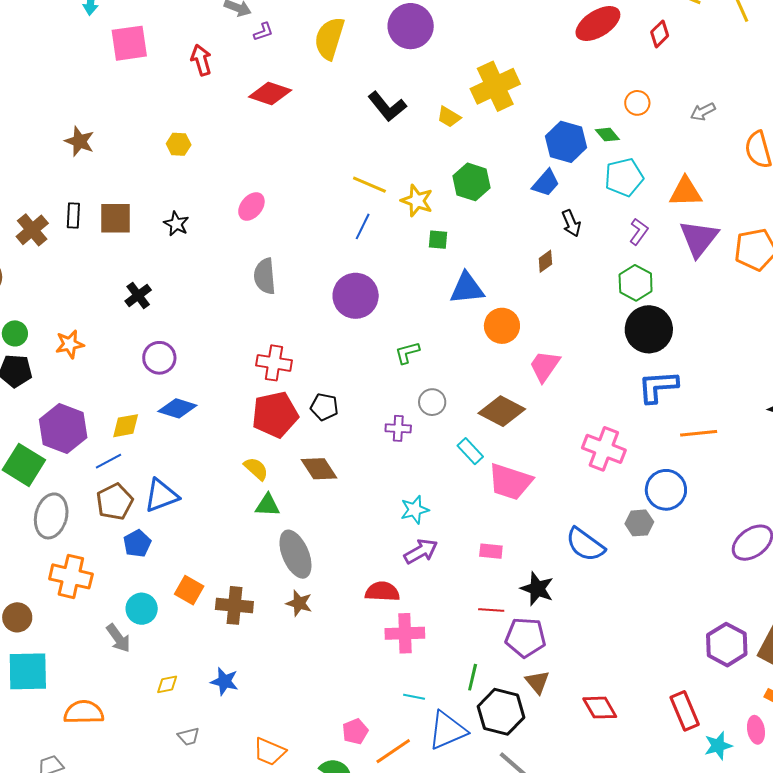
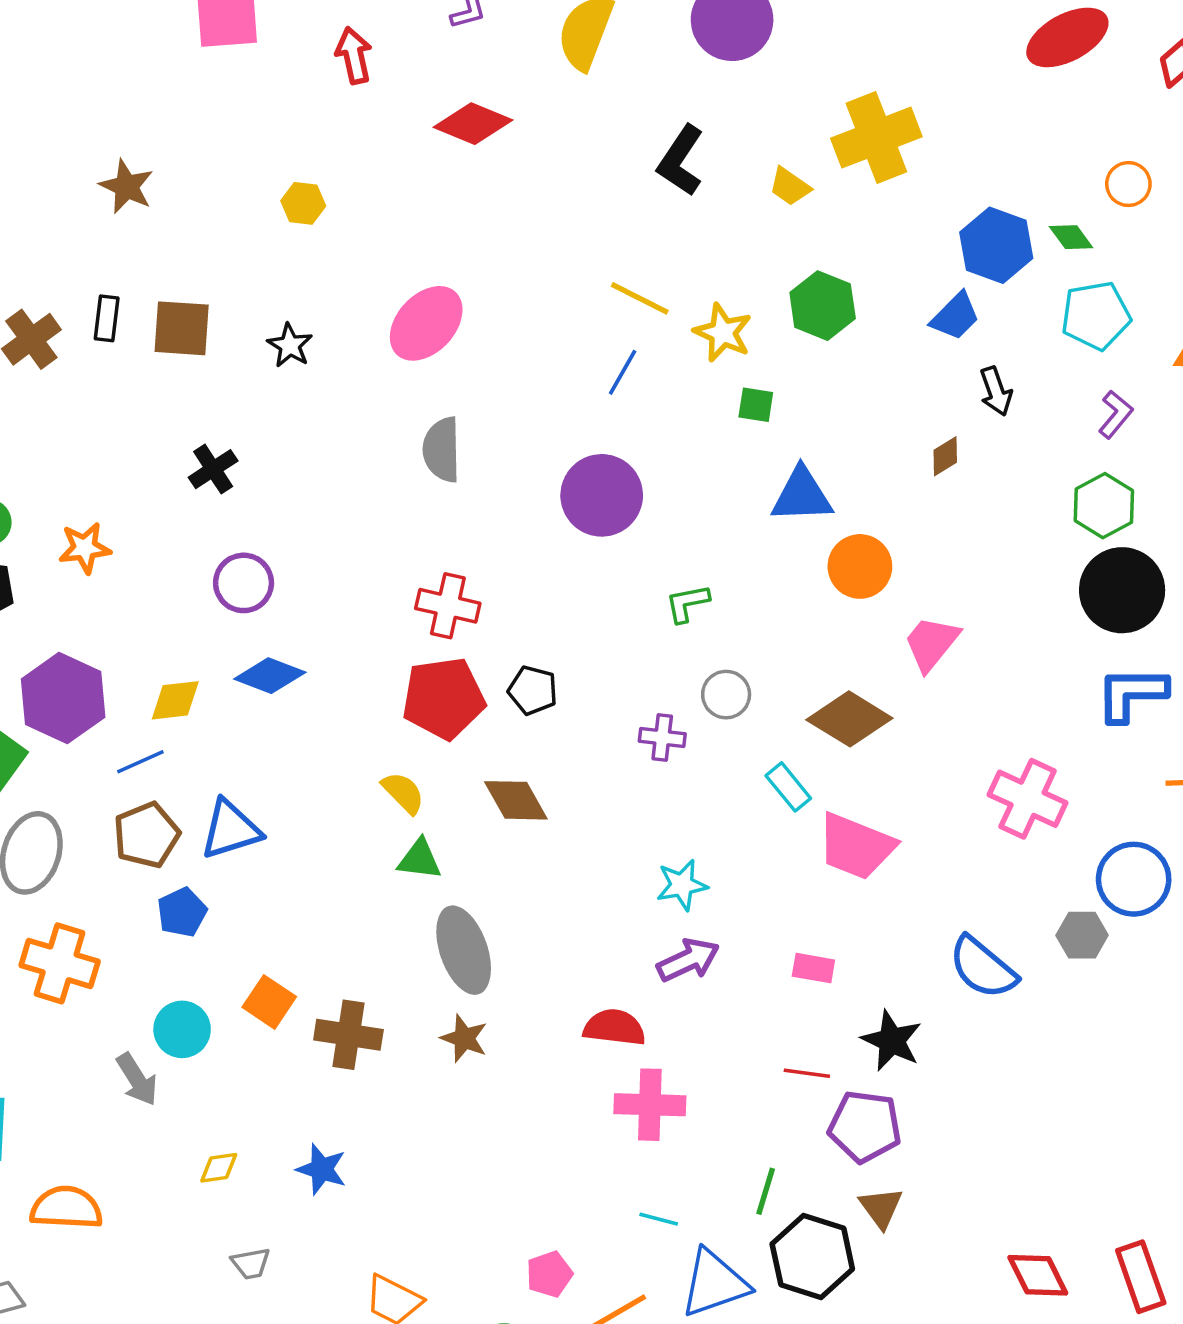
black L-shape: (387, 106) -> (681, 161), turned 69
pink ellipse: (251, 206) -> (426, 323), size x1.5
red diamond: (600, 708) -> (1038, 1275), moved

